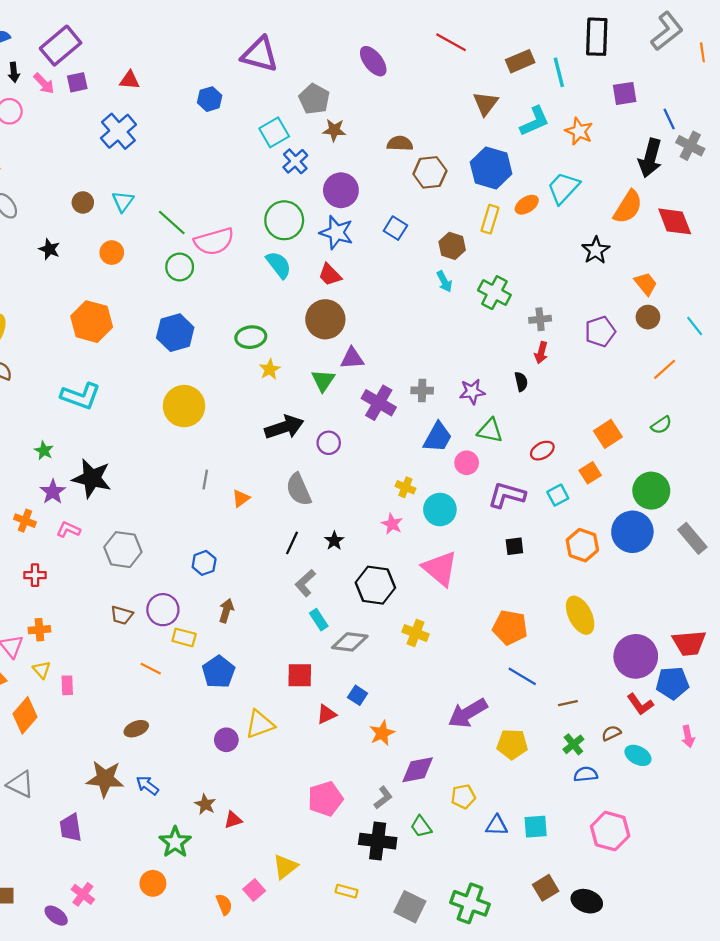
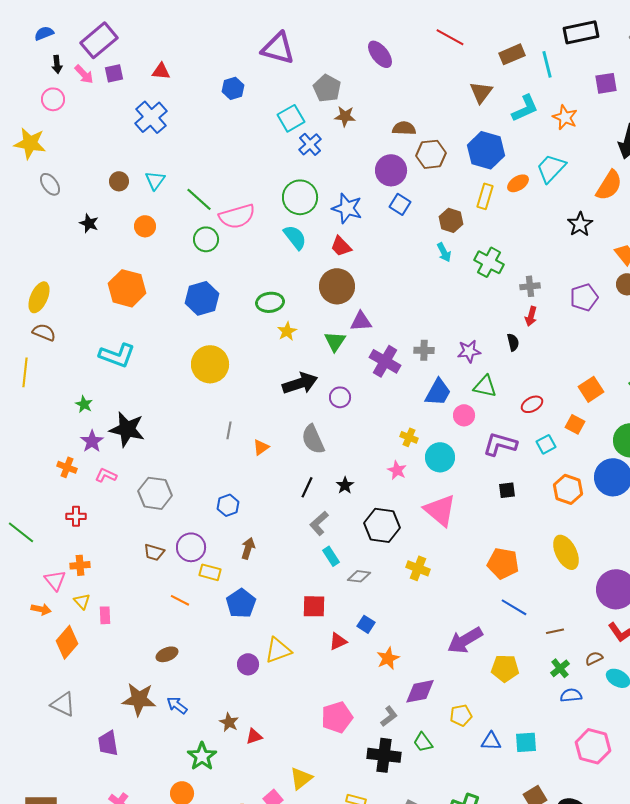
black rectangle: (597, 37) -> (581, 32), turned 76
purple circle: (341, 190) -> (391, 170), moved
orange square: (590, 473) -> (575, 424), turned -30
gray diamond: (350, 642) -> (359, 576), size x0.7

